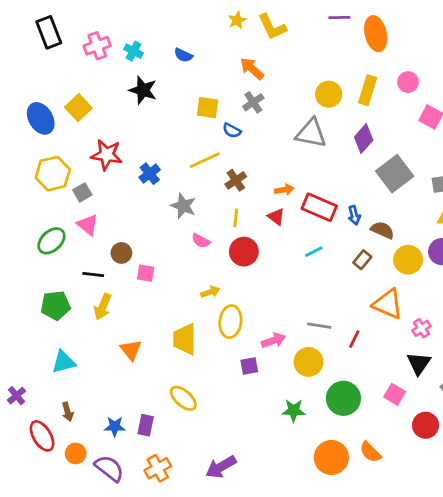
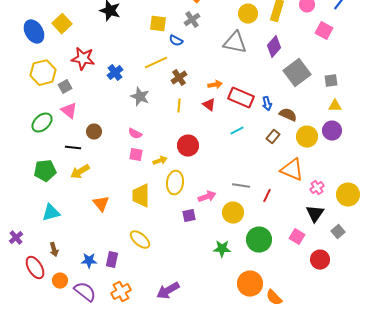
pink semicircle: (201, 241) -> (135, 134), moved
red circle: (244, 252) -> (188, 146), moved
pink square: (146, 273) -> (136, 155), moved
yellow arrow: (103, 307) -> (80, 172), turned 36
orange semicircle: (370, 452) -> (274, 298), moved

